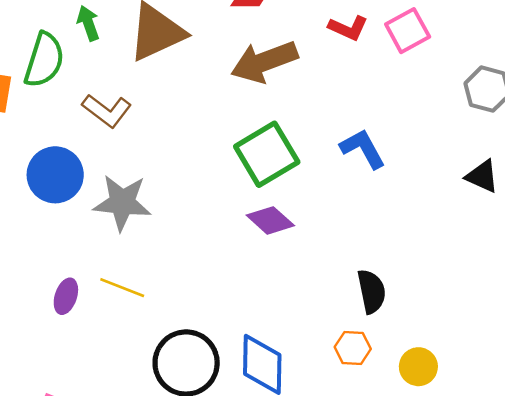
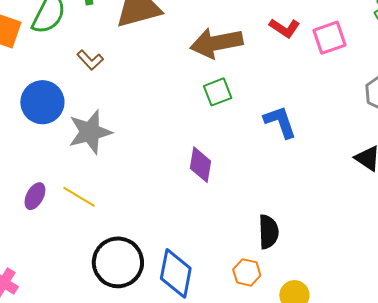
brown L-shape: (107, 111) -> (90, 60), size x0.7
green square: (267, 154) -> (218, 92), moved, size x0.6
gray star: (122, 203) -> (90, 132), turned -30
purple diamond: (270, 220) -> (200, 165), turned 48

